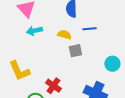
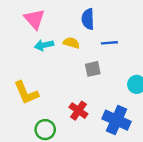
yellow semicircle: (64, 35) -> (71, 43), moved
red cross: (53, 86) -> (78, 111), moved

